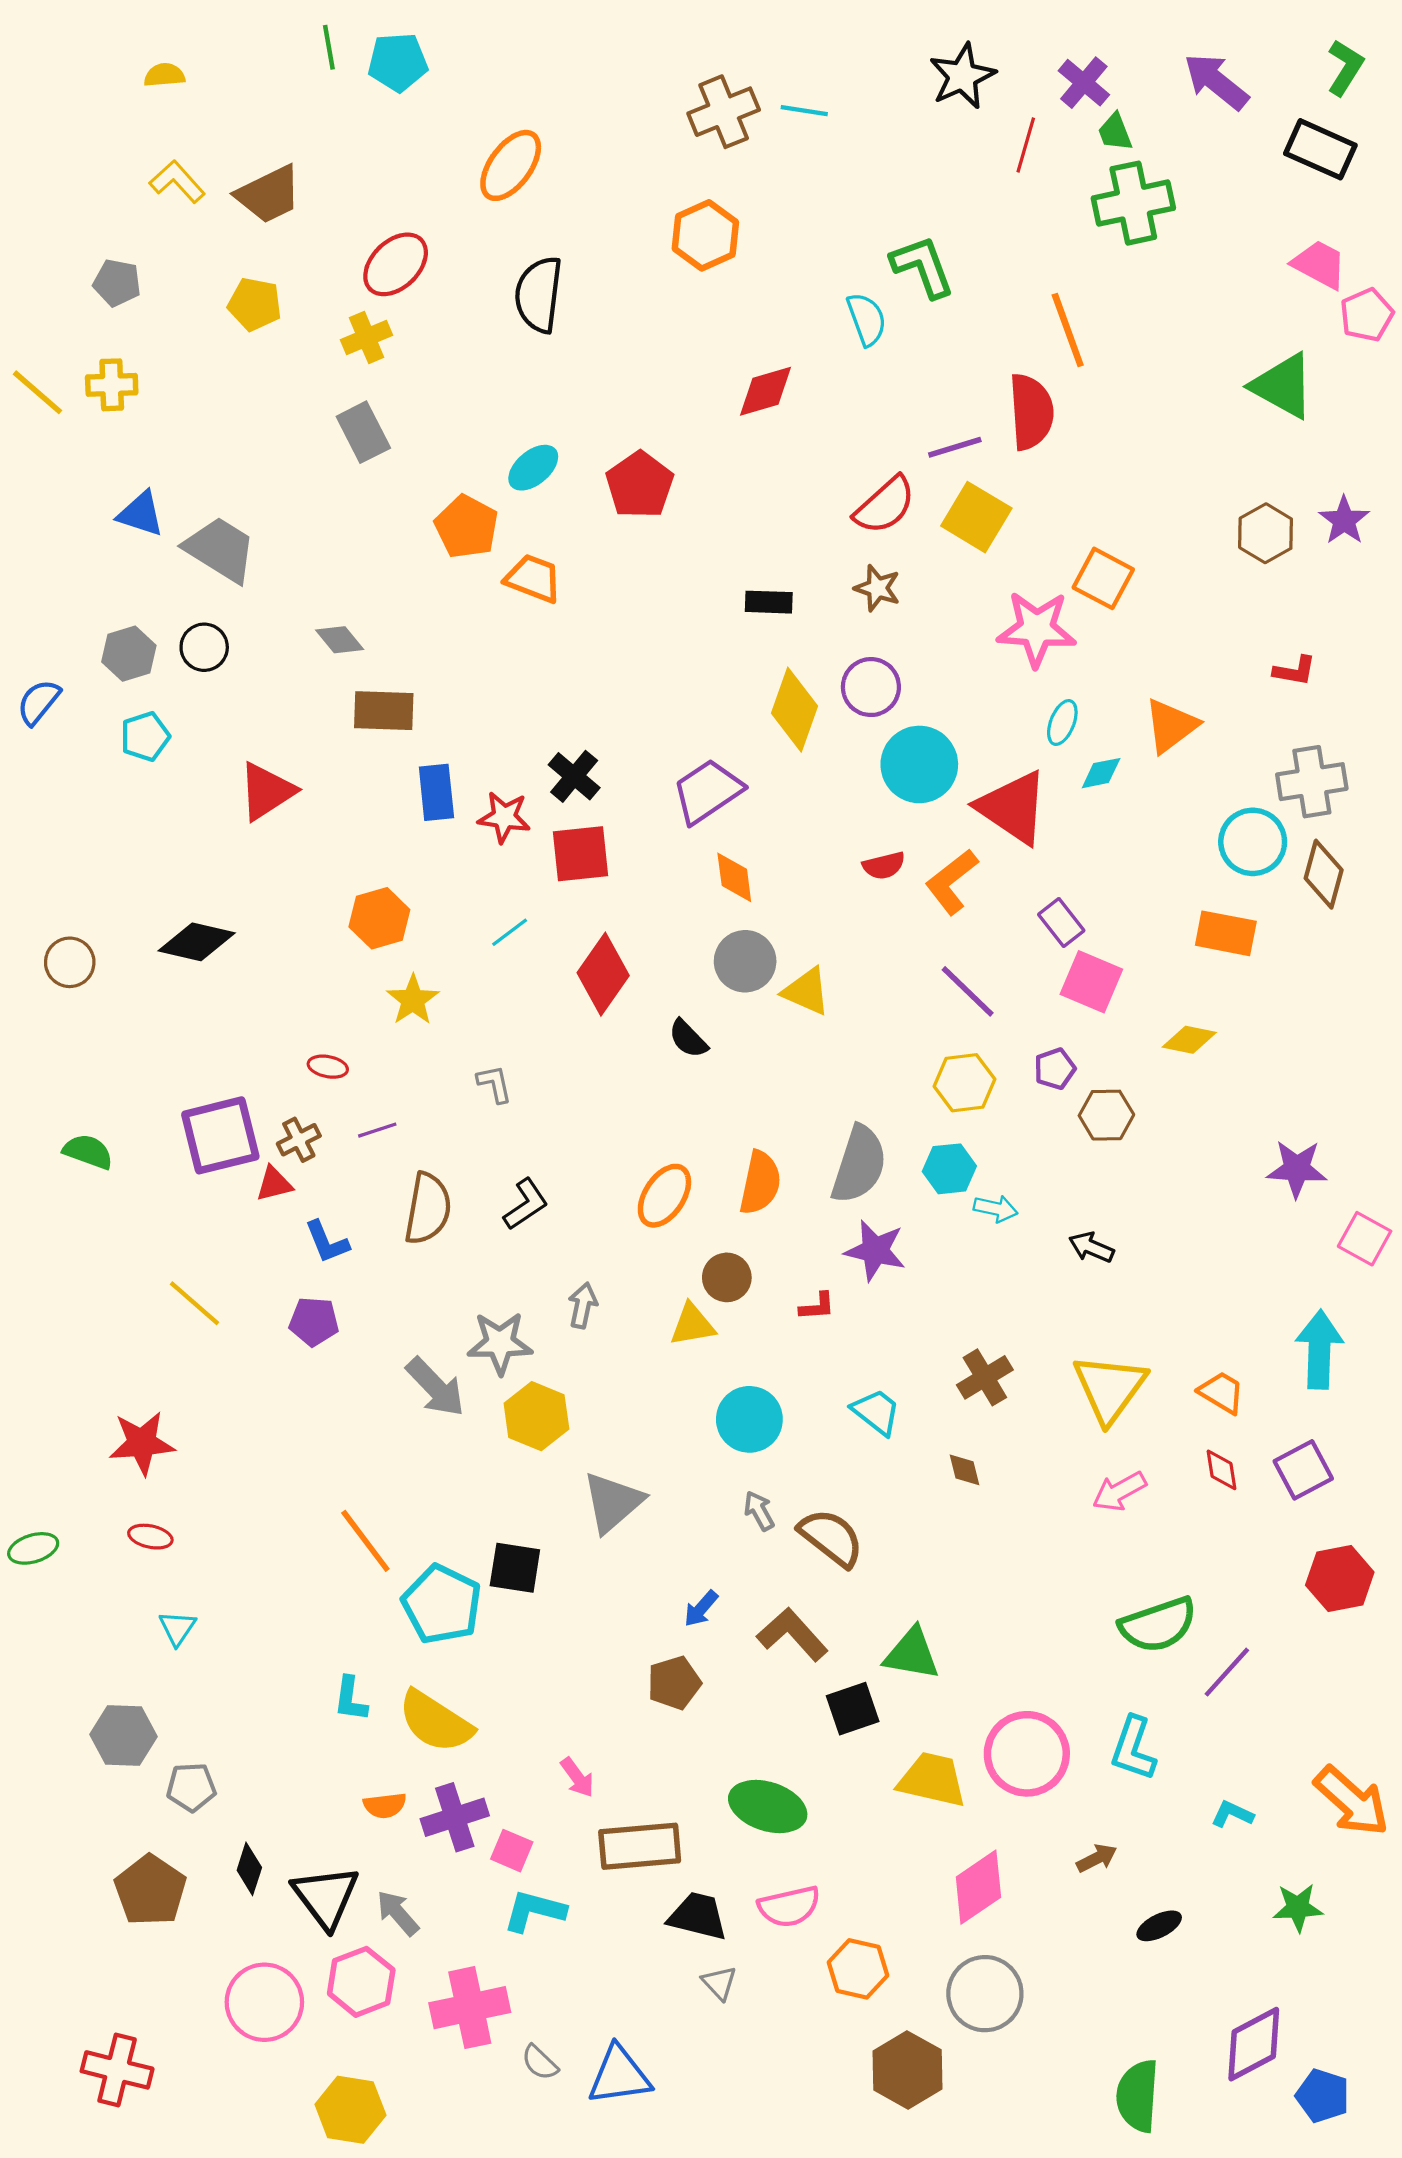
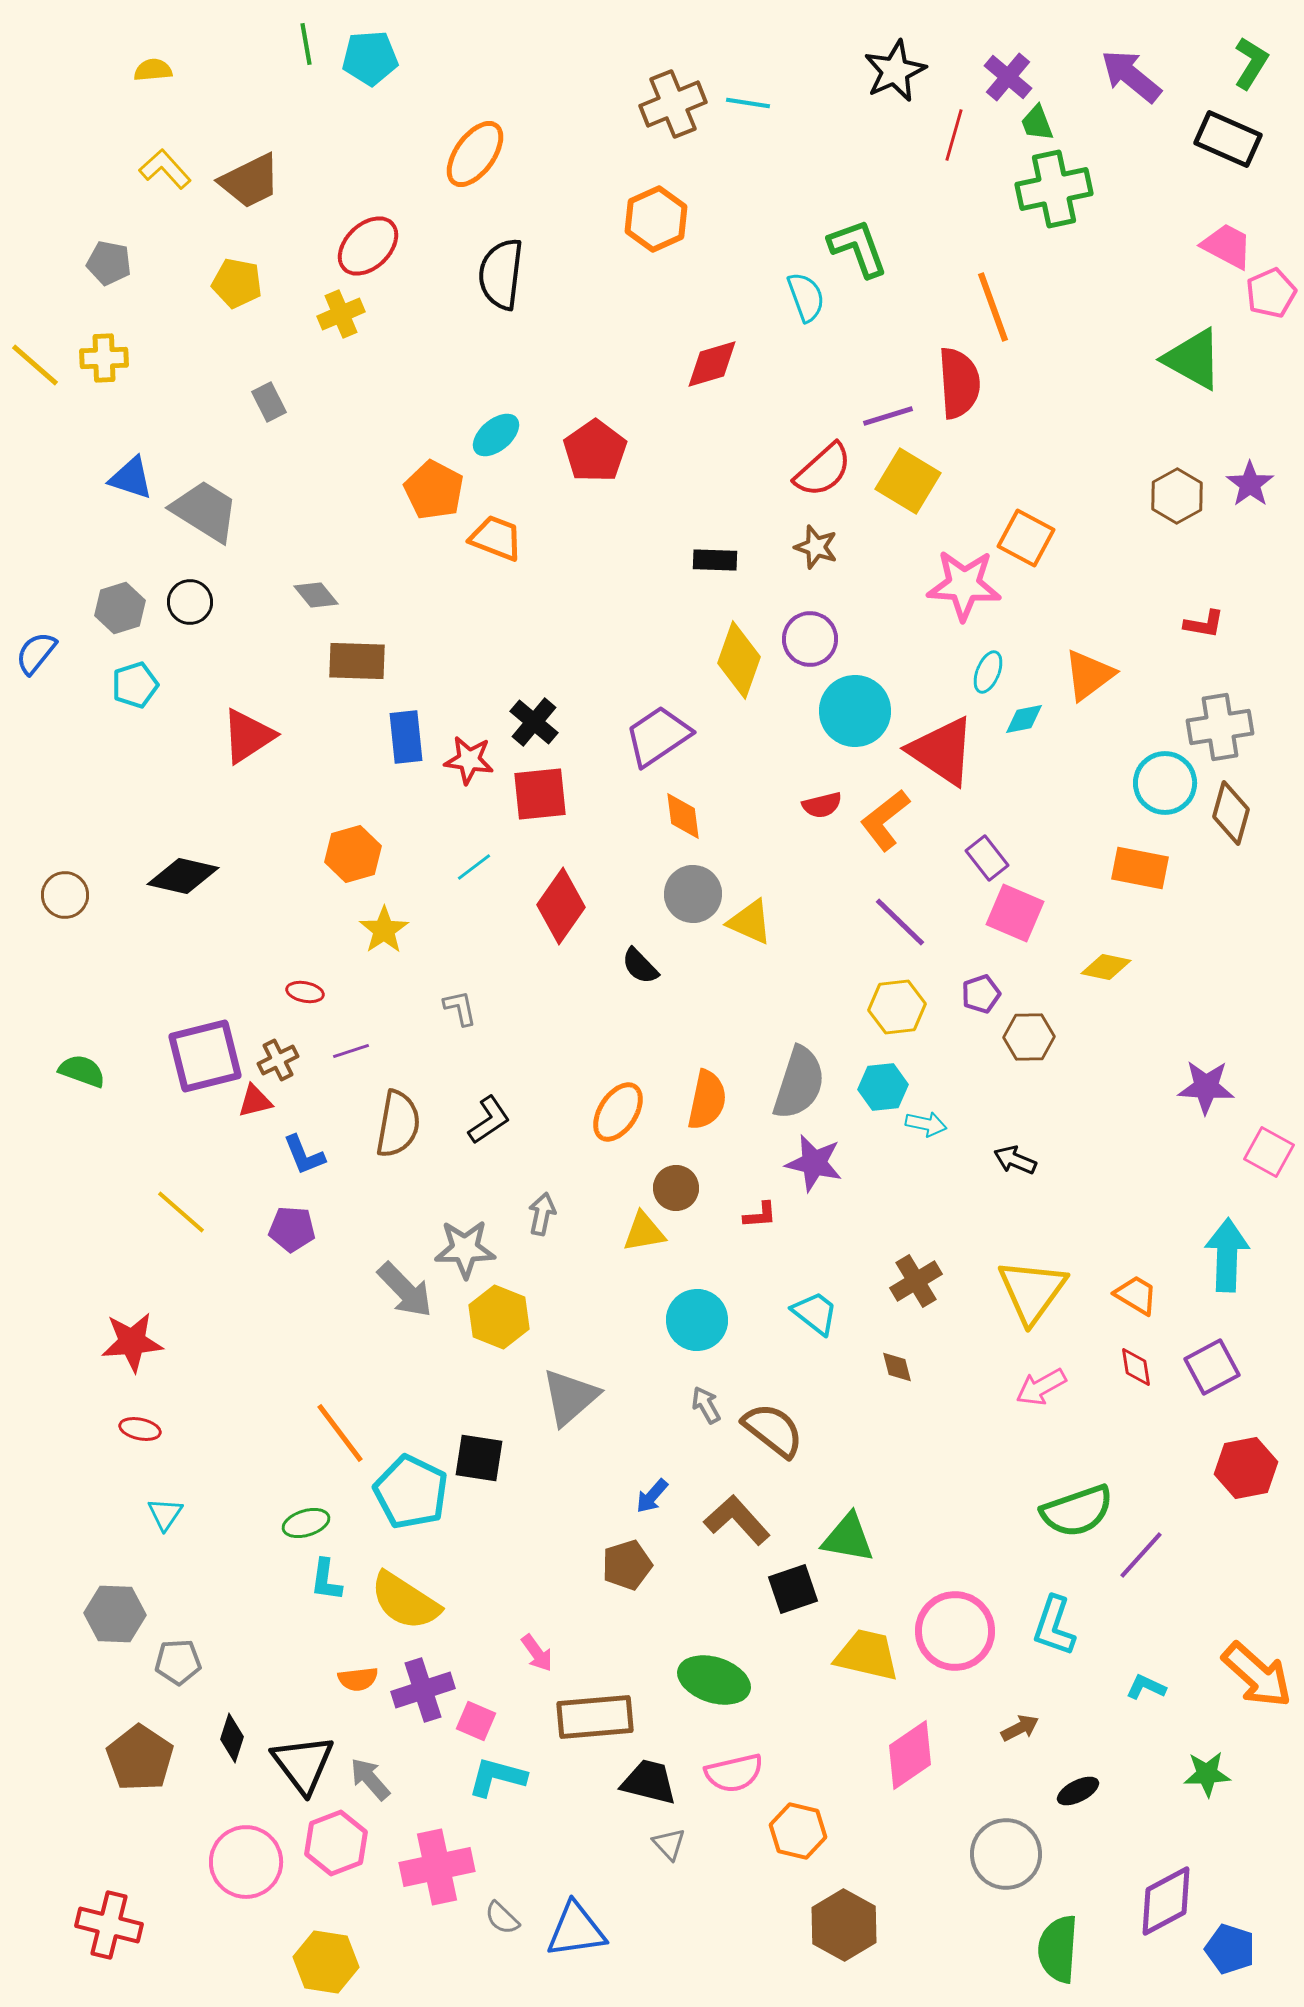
gray rectangle: (363, 432) -> (269, 402), moved, size x0.7
green ellipse: (33, 1548) -> (306, 1523), moved
gray circle: (985, 1994) -> (1006, 1854), moved

